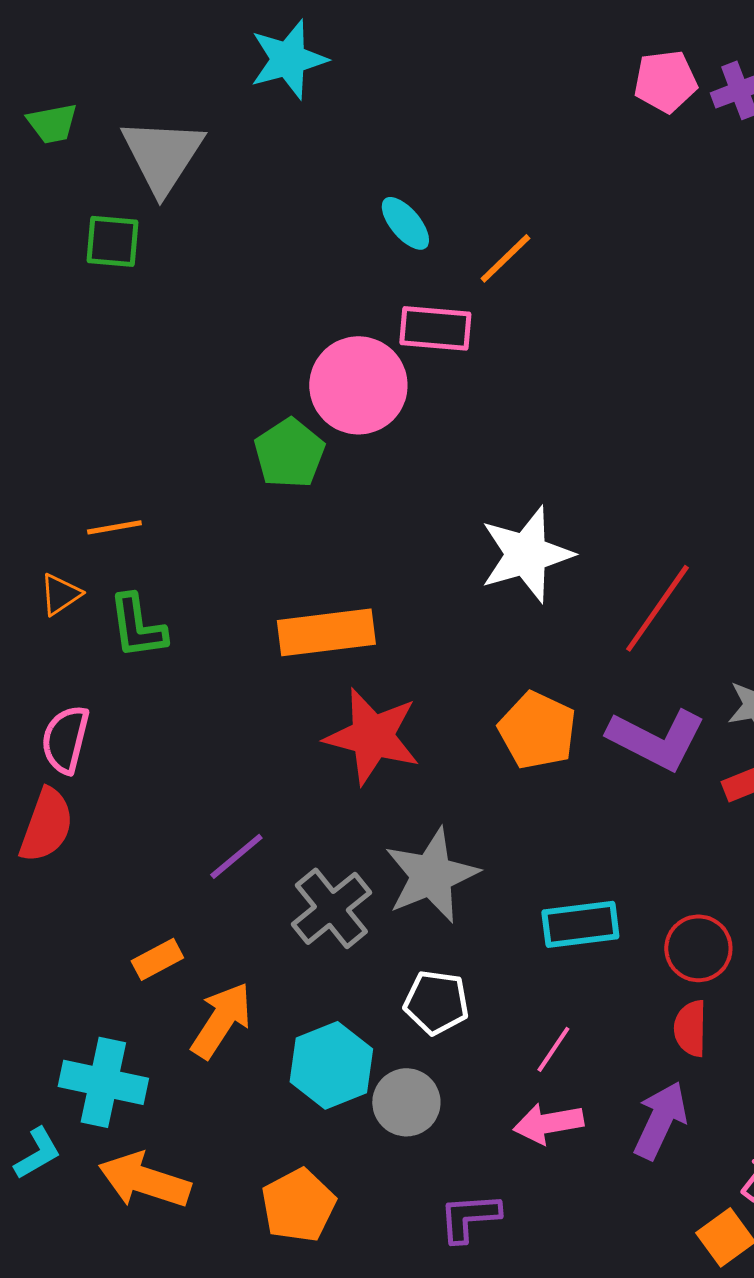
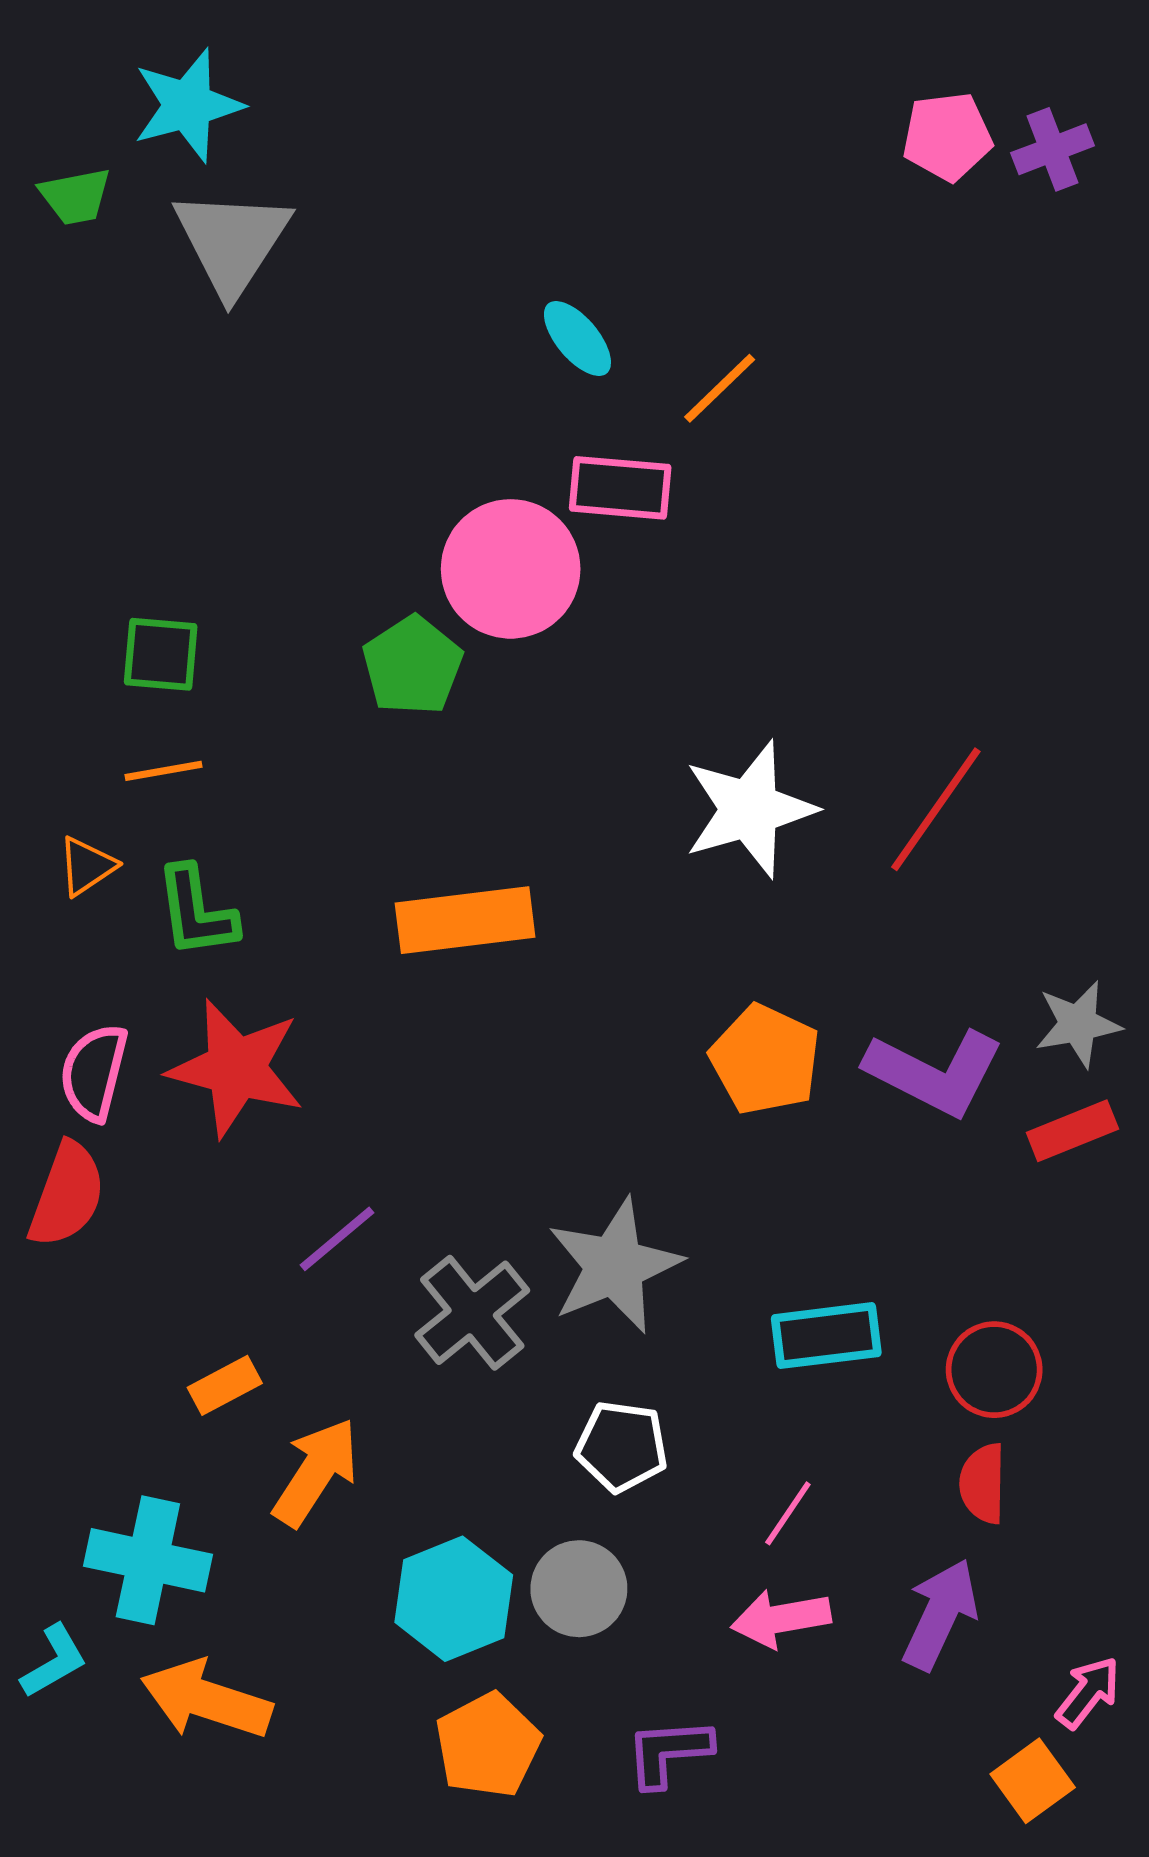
cyan star: (288, 59) -> (188, 105), moved
green square: (112, 241) -> (161, 654), moved
red line: (657, 608) -> (936, 809), moved
red star: (372, 736) -> (236, 1068), moved
cyan hexagon: (331, 1065) -> (454, 1599), moved
orange pentagon: (298, 1205) -> (488, 1745), moved

